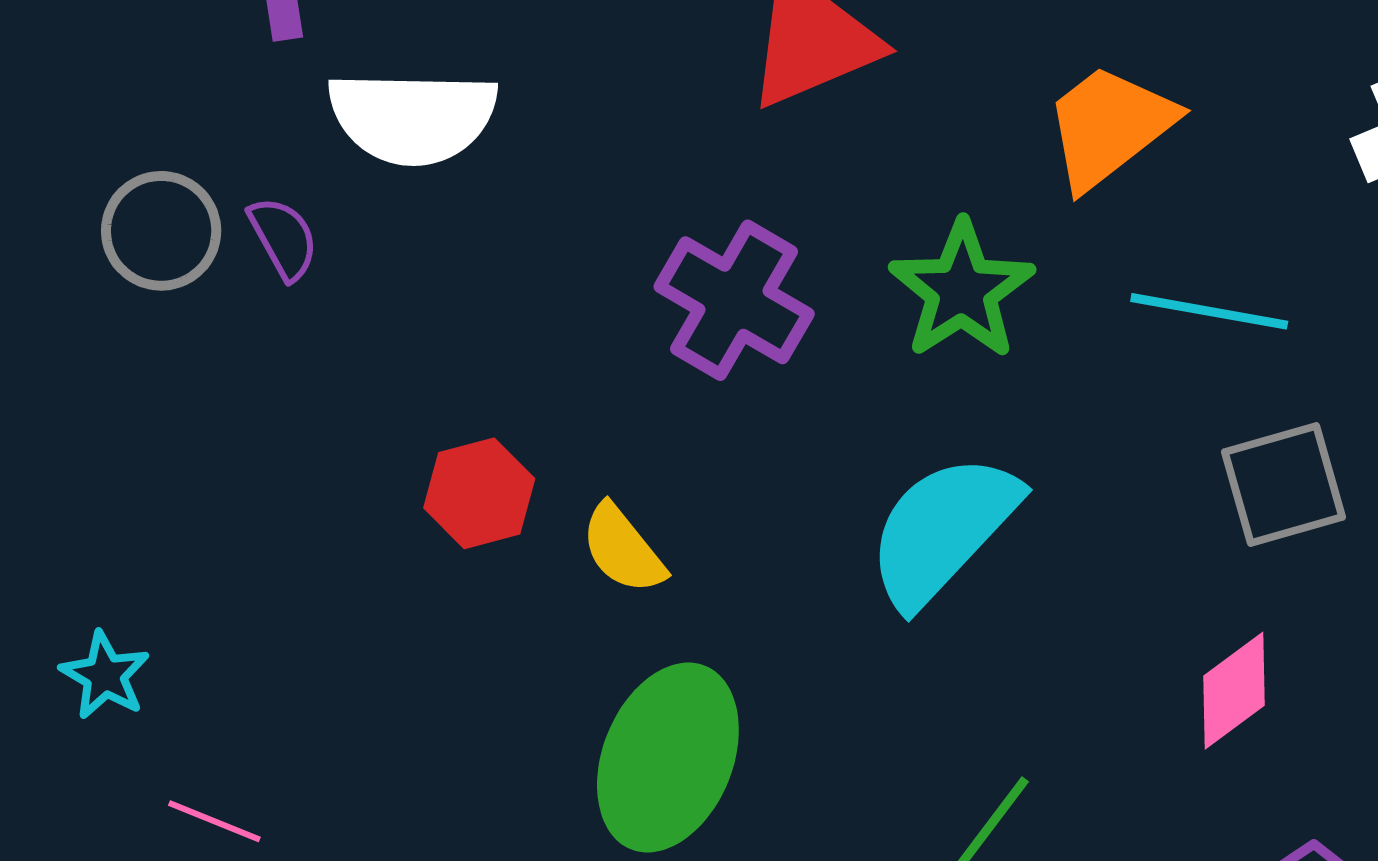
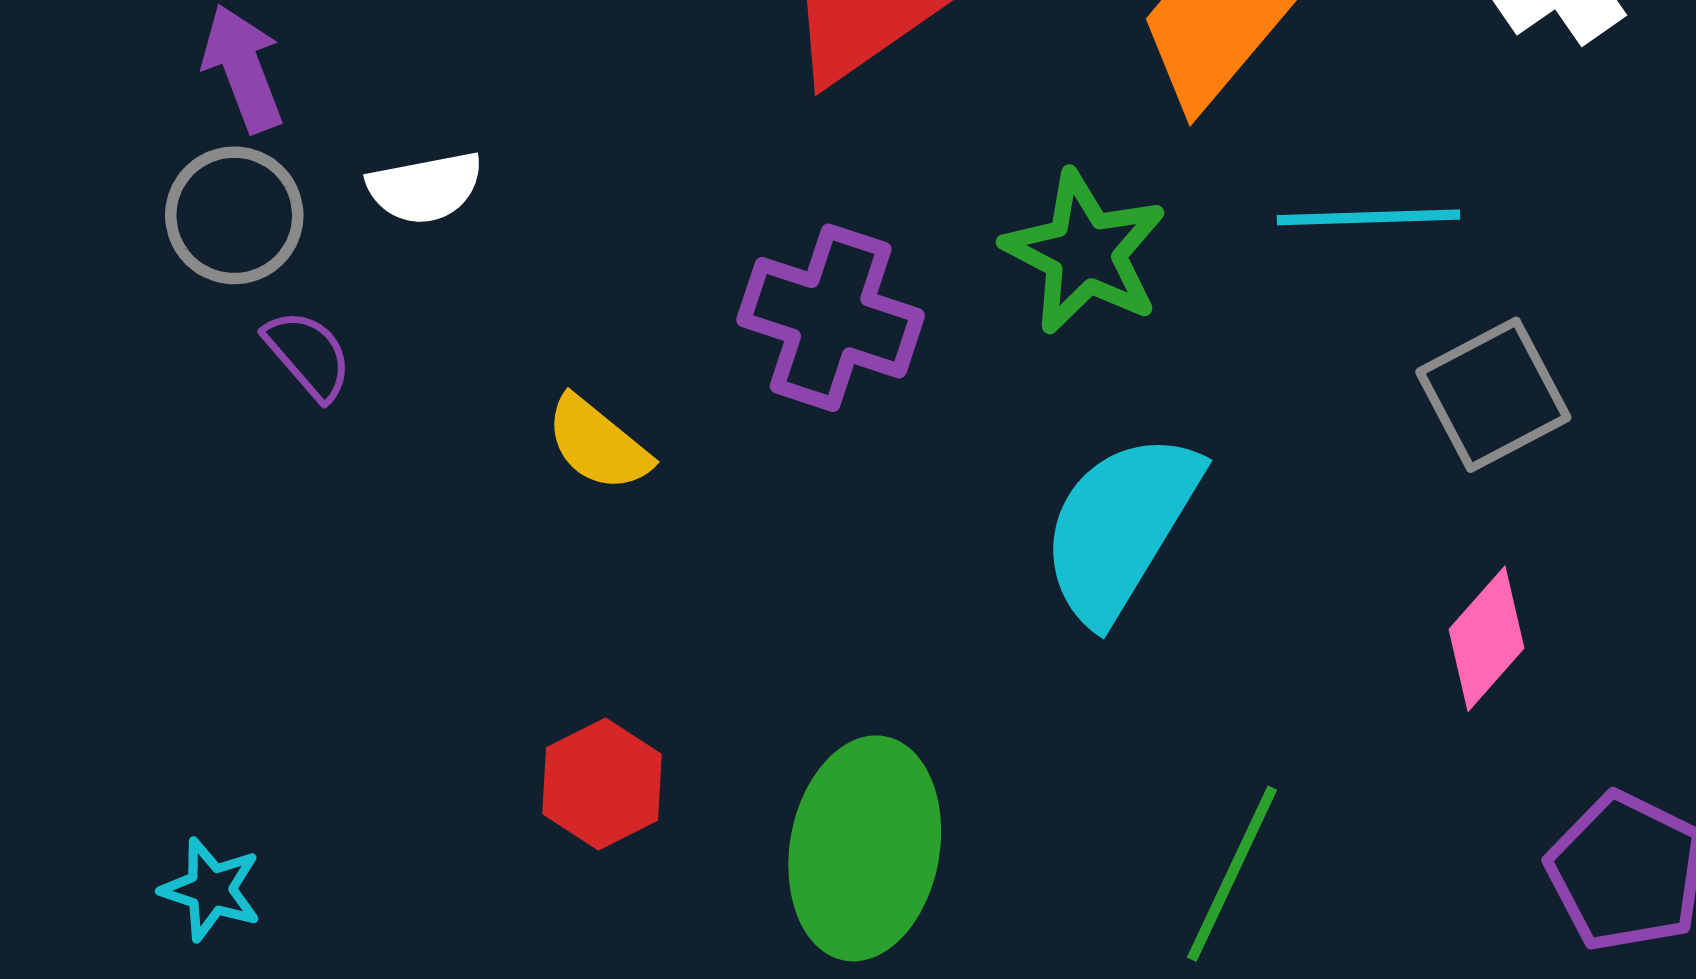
white semicircle: (413, 117) -> (425, 188), size x0.6
gray circle: (161, 231) -> (234, 215), moved
red hexagon: (479, 493) -> (602, 784), moved
yellow semicircle: (623, 549) -> (598, 444), moved

